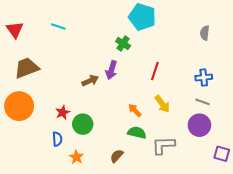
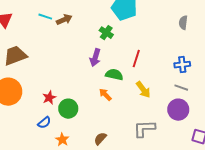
brown arrow: (90, 81) -> (64, 20), moved
orange arrow: (135, 110) -> (105, 95), moved
green semicircle: (137, 133) -> (114, 75), moved
blue semicircle: (57, 139) -> (44, 123), turned 56

